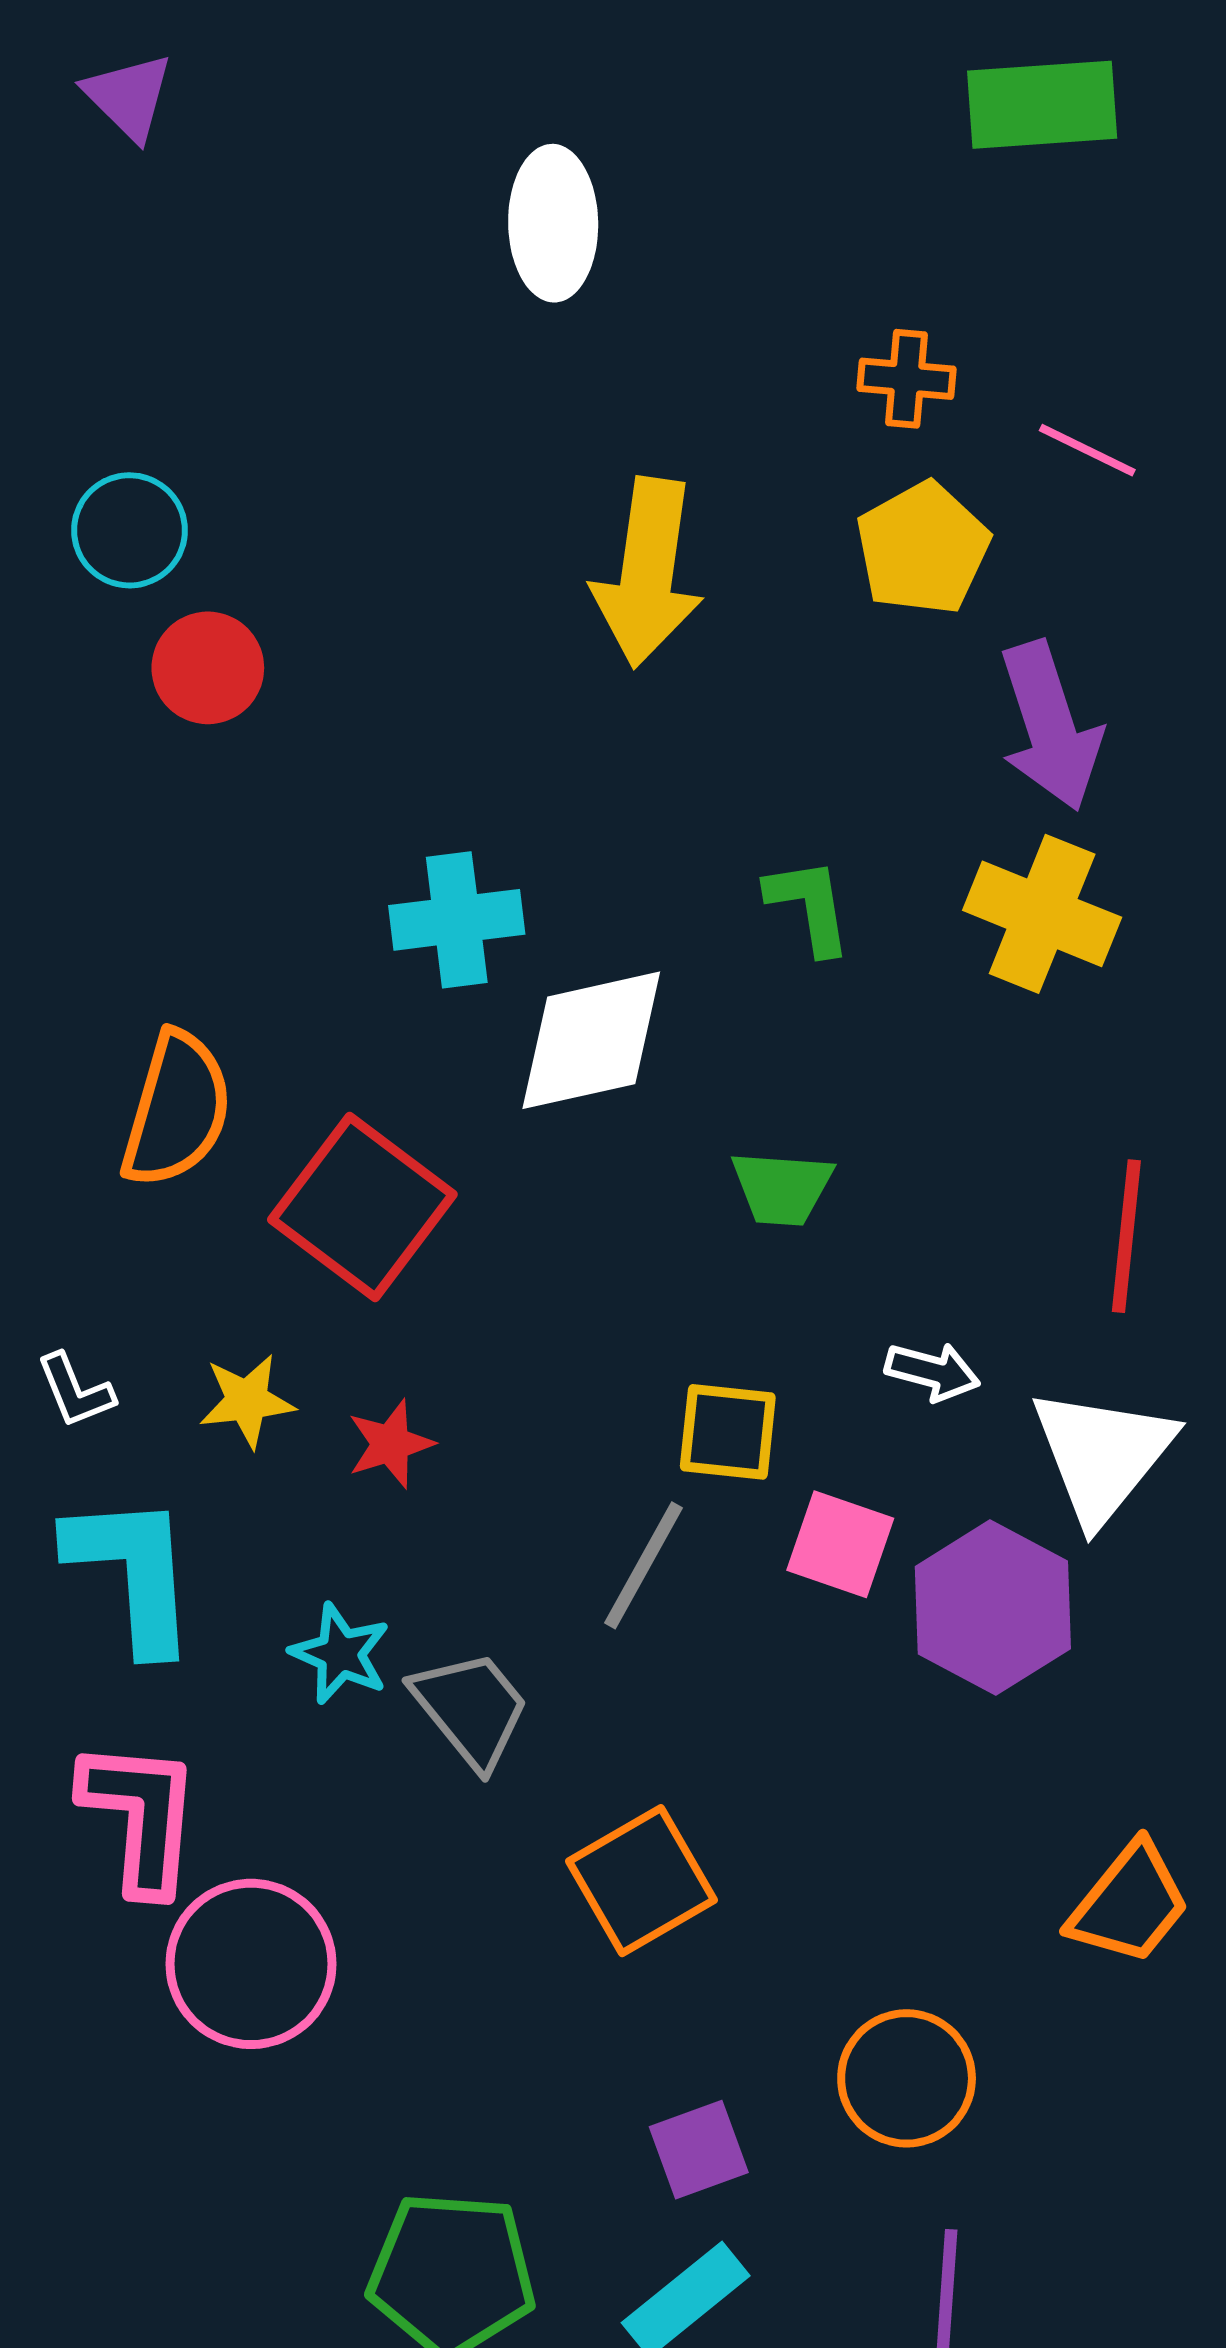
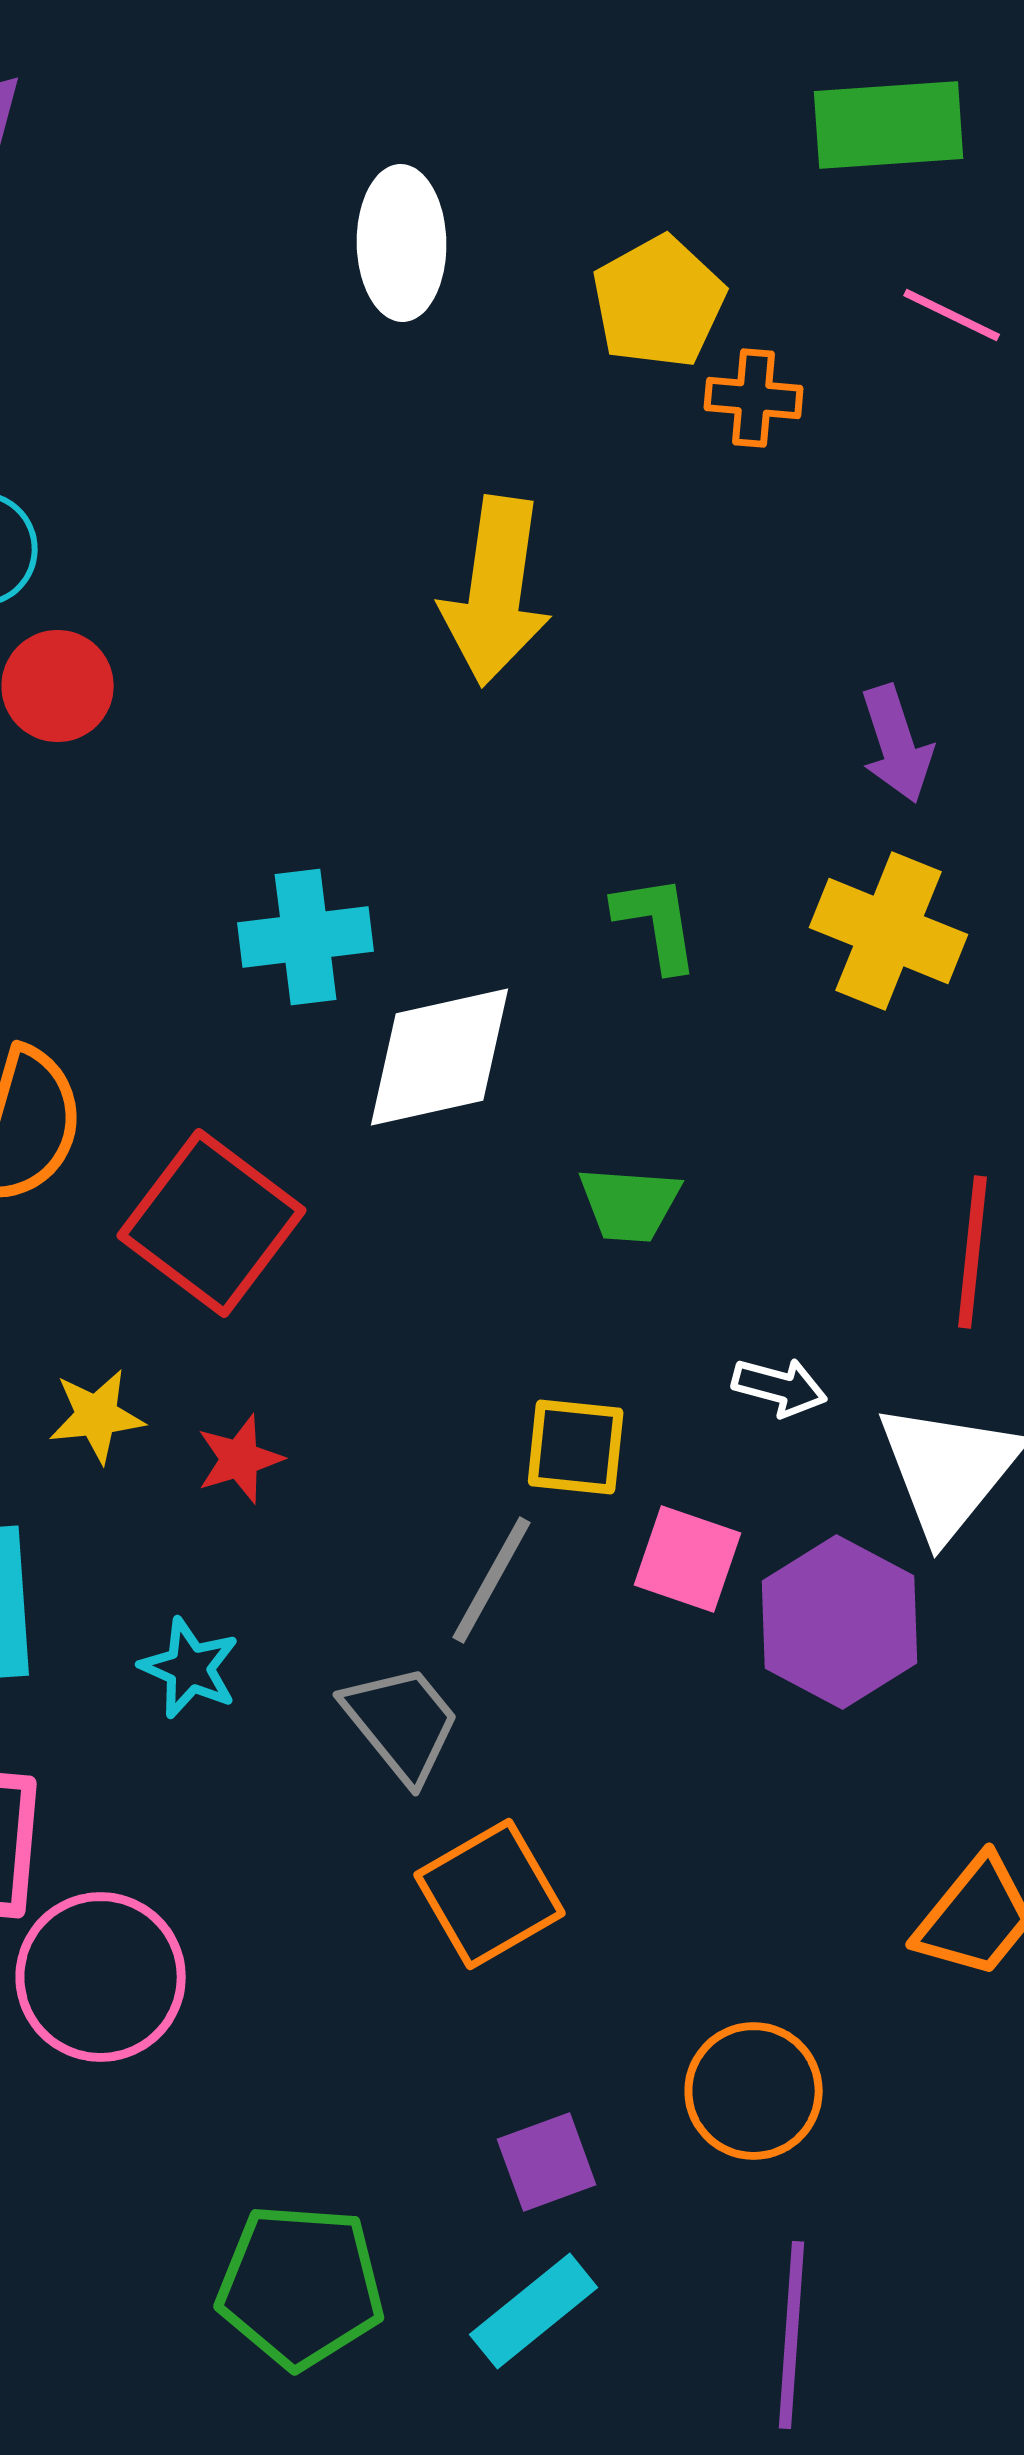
pink line: (1087, 450) -> (952, 315), moved
yellow pentagon: (923, 548) -> (659, 302), moved
purple arrow: (1050, 726) -> (897, 744), size x0.7
gray trapezoid: (471, 1709) -> (402, 1723), moved

